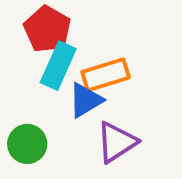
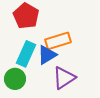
cyan rectangle: (58, 66) -> (26, 54), moved

